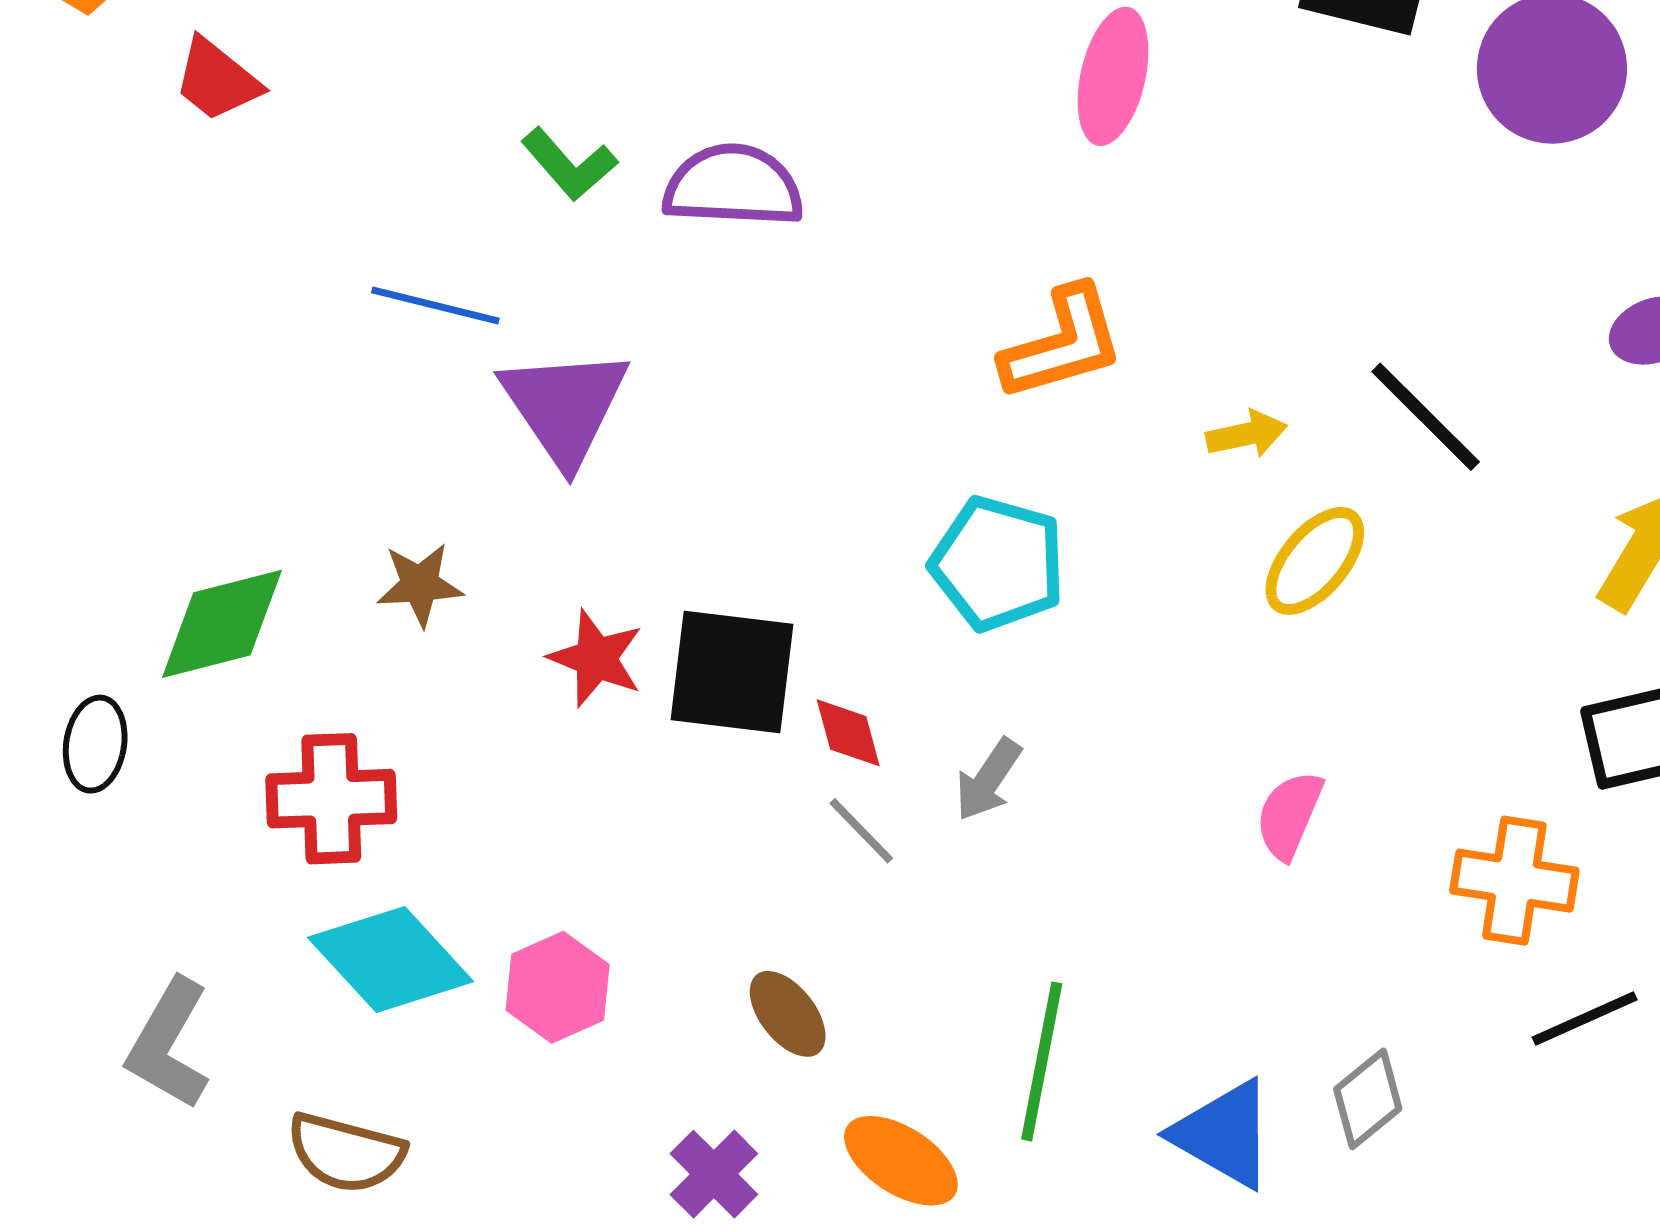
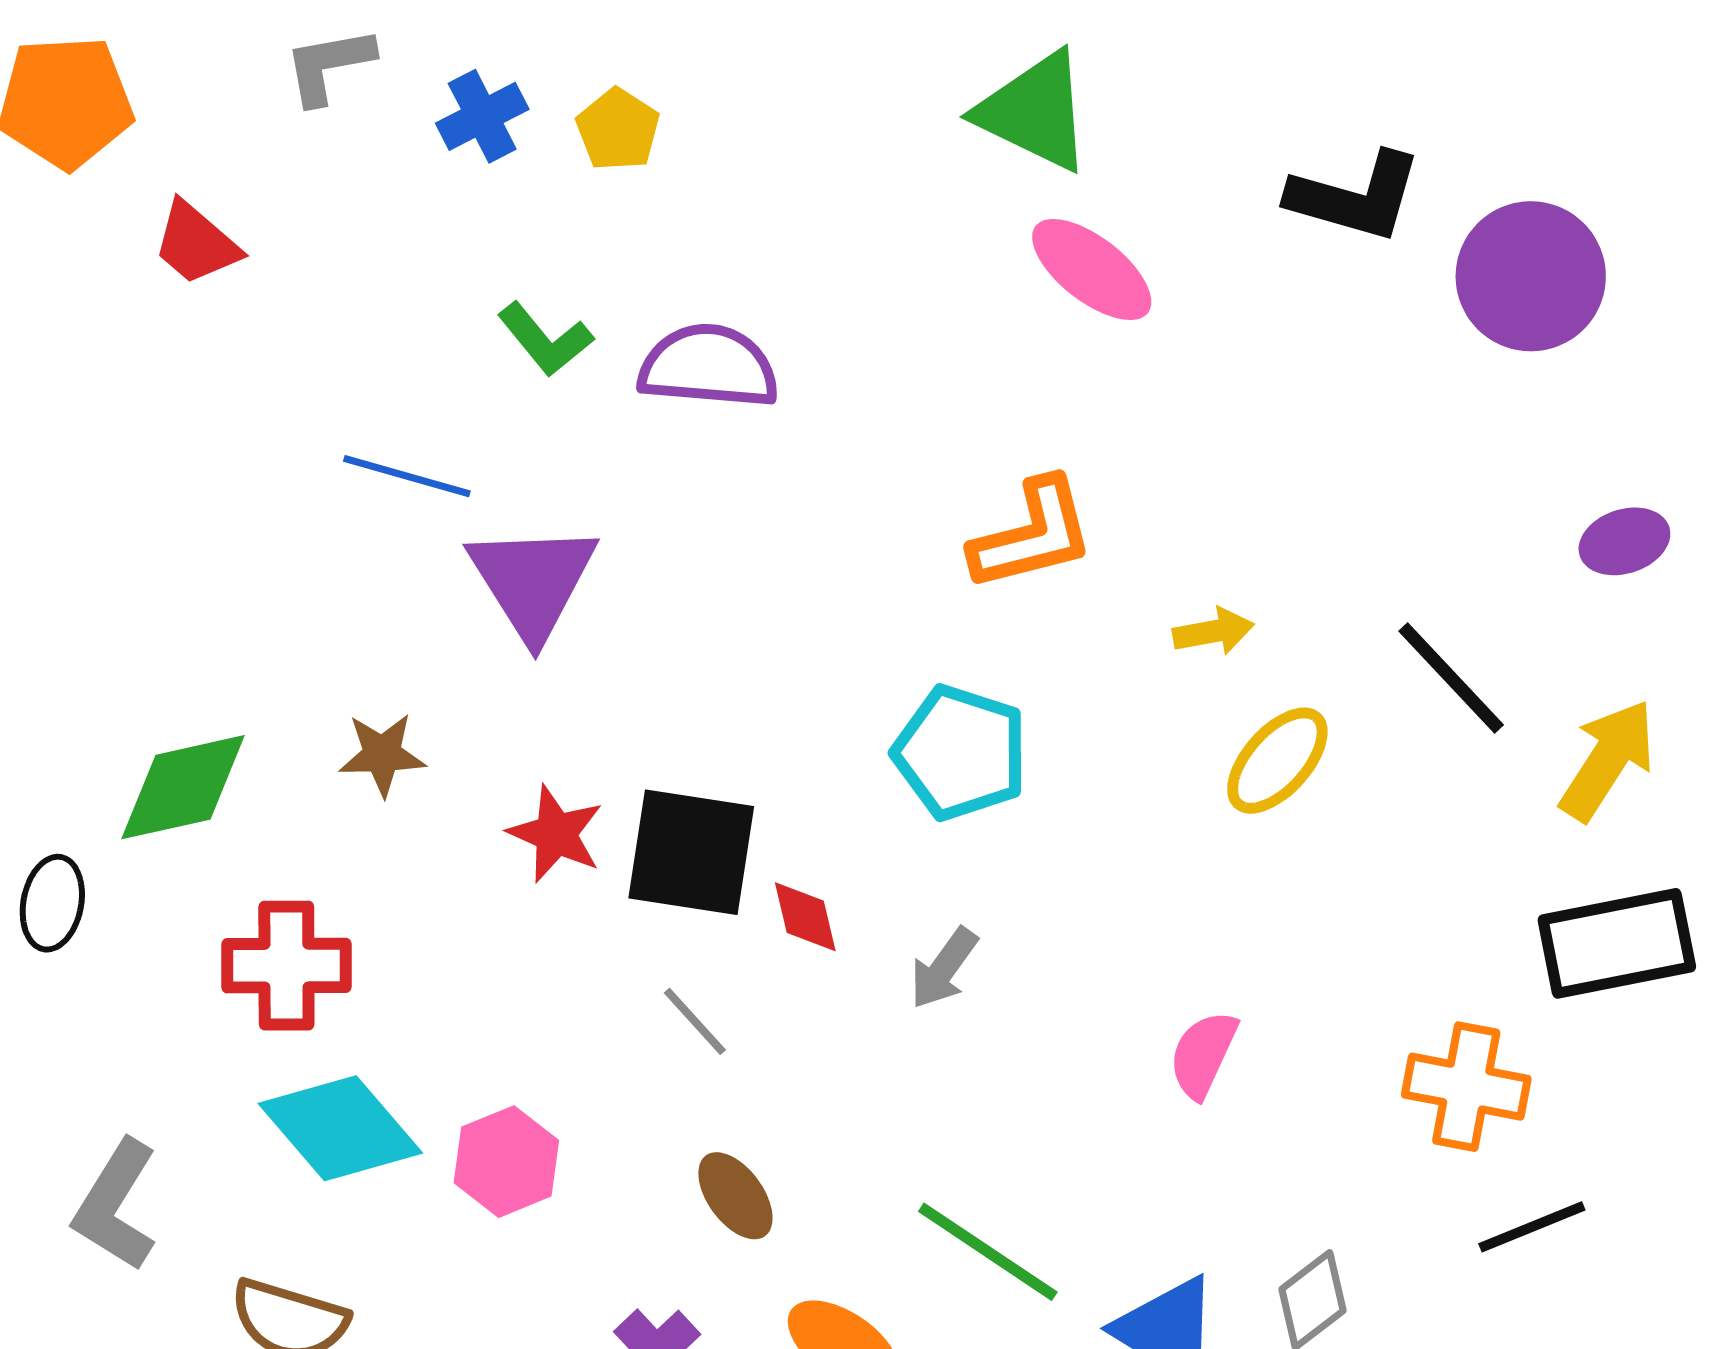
pink ellipse: (1113, 76) -> (1092, 269), turned -67
black line: (1426, 417) -> (1451, 678), moved
pink semicircle: (1289, 815) -> (1203, 1054), moved
gray line: (861, 831) -> (695, 1021), moved
green line: (1042, 1061) -> (988, 1252), turned -69

